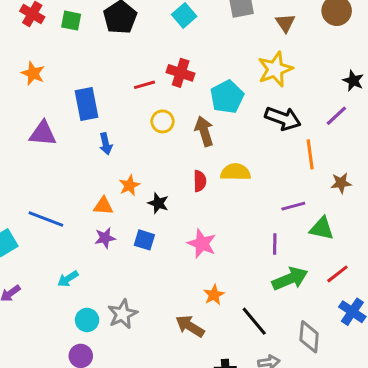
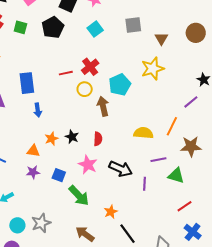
red cross: (181, 73) -> (90, 67), turned 30
black arrow: (283, 118) -> (121, 169), moved
yellow circle: (163, 121) -> (85, 89), moved
orange line: (310, 154) -> (172, 126), turned 30
yellow semicircle: (236, 172) -> (143, 133), moved
brown star: (341, 183) -> (191, 147), size x1.5
black star: (158, 203) -> (72, 137), moved
pink star: (202, 244) -> (88, 165), moved
green arrow: (290, 279) -> (79, 196), moved, turned 65
orange star: (214, 295) -> (111, 212), moved

